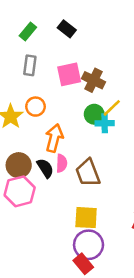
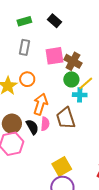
green rectangle: (28, 32) -> (24, 21), turned 32
green circle: (94, 114) -> (71, 79), moved
brown trapezoid: (88, 173) -> (66, 118), moved
yellow square: (86, 218) -> (62, 167), turned -36

